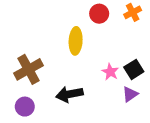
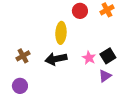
brown cross: (29, 69) -> (23, 56), size x0.6
black arrow: (69, 94) -> (56, 59), moved

